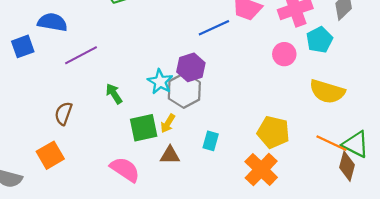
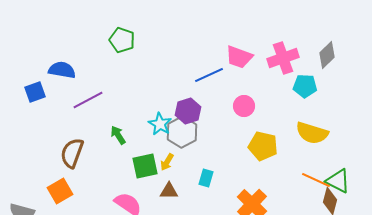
cyan pentagon: (319, 40) -> (305, 86), turned 30
pink circle: (284, 54) -> (244, 106), moved
brown semicircle: (63, 113) -> (72, 153), size x1.4
yellow pentagon: (273, 132) -> (263, 146), moved

